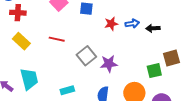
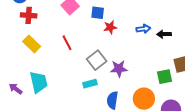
red star: (111, 24) -> (110, 27), moved
red line: (57, 39) -> (67, 43), turned 49
cyan rectangle: (67, 90) -> (90, 84), moved

